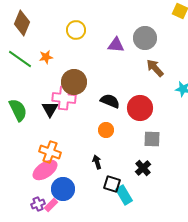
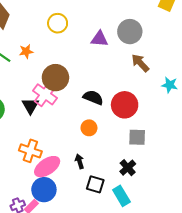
pink cross: (64, 98) -> (45, 94), turned 30
pink ellipse: (45, 170) -> (47, 167), moved
cyan rectangle: (124, 195) -> (121, 196), moved

